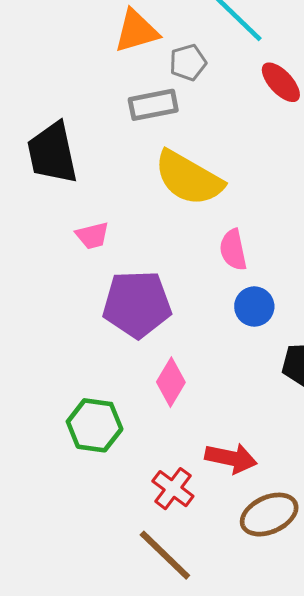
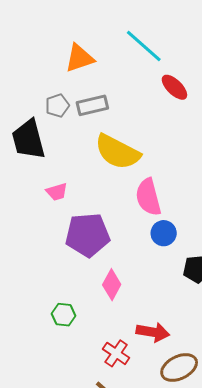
gray pentagon: (188, 62) -> (57, 106), moved
pink semicircle: (233, 250) -> (148, 197), size x1.4
green hexagon: (95, 425) -> (64, 315), size x0.7

